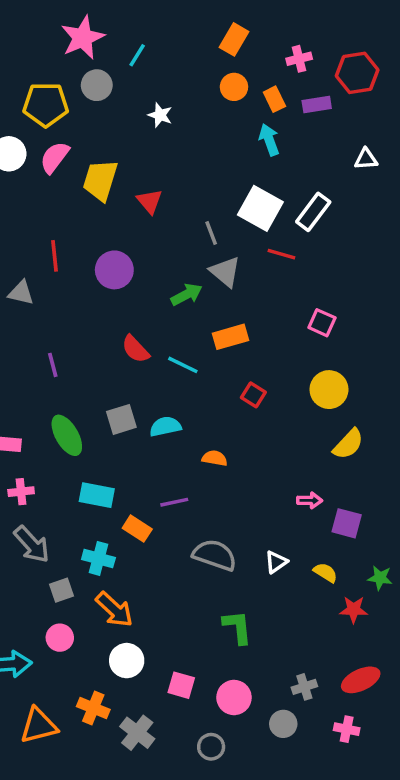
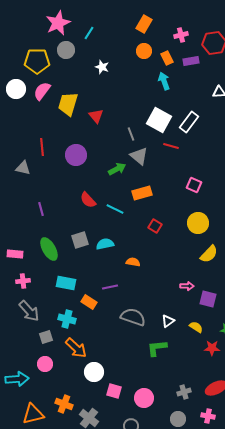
green L-shape: (237, 627) -> (157, 348), moved, turned -90
white circle: (127, 661) -> (94, 372), moved
gray circle: (283, 724) -> (178, 419), moved

